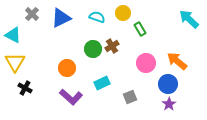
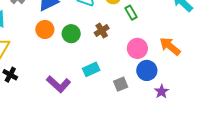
green circle: (93, 49) -> (71, 34), moved
orange circle: (67, 68) -> (45, 29), moved
blue circle: (168, 84) -> (147, 70), moved

